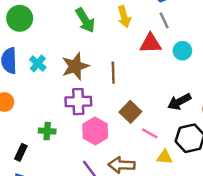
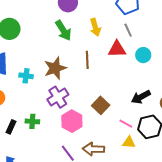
cyan cross: (38, 64) -> (26, 76), moved, turned -32
brown line: (113, 73) -> (87, 60), moved
purple cross: (78, 102) -> (58, 97), turned -30
pink line: (150, 133) -> (126, 124), moved
black rectangle: (21, 152) -> (11, 127), moved

